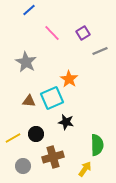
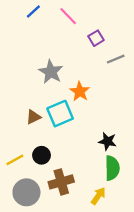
pink line: (52, 33) -> (68, 16), moved
gray star: (26, 62) -> (51, 72), moved
brown triangle: (29, 101) -> (33, 117), turned -32
black star: (66, 122) -> (108, 141), moved
gray circle: (23, 166) -> (26, 192), size x1.5

